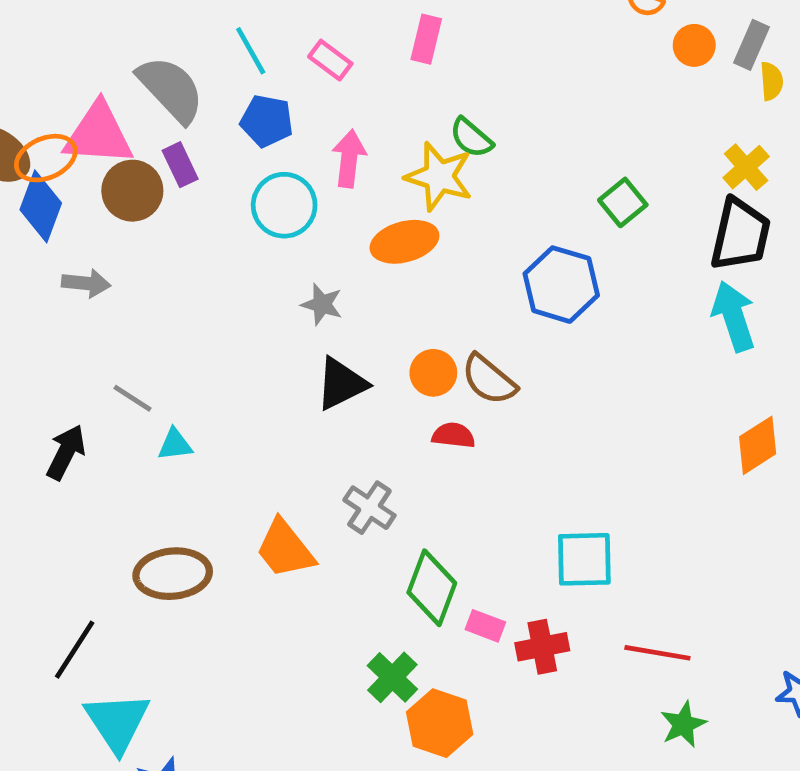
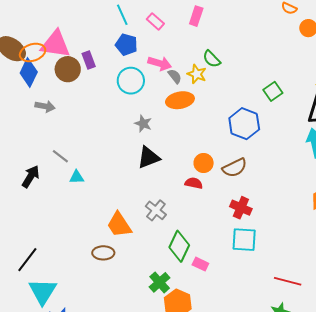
gray semicircle: (171, 89) -> (175, 76), moved, size x0.5
pink arrow: (349, 159) -> (160, 63), turned 95
yellow star: (439, 177) -> (197, 74), size x0.7
orange circle: (433, 373) -> (204, 163), moved
brown semicircle: (489, 380) -> (235, 168), moved, turned -70
brown ellipse: (173, 574) -> (103, 253), moved, size x0.7
red cross: (542, 647) -> (241, 208), moved, turned 30
red line: (657, 653) -> (288, 281), moved

